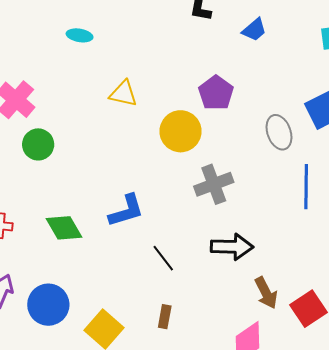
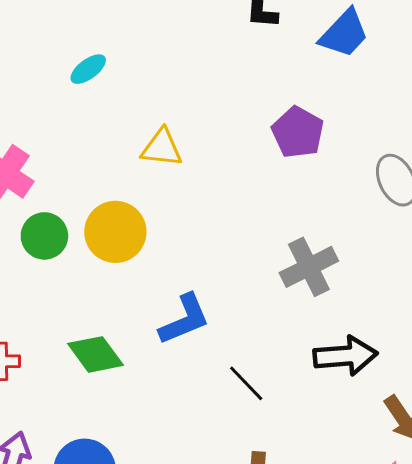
blue trapezoid: (254, 30) -> (344, 33), size x1.4
cyan ellipse: (80, 35) -> (88, 69), turned -40
yellow circle: (180, 131) -> (115, 232), moved

